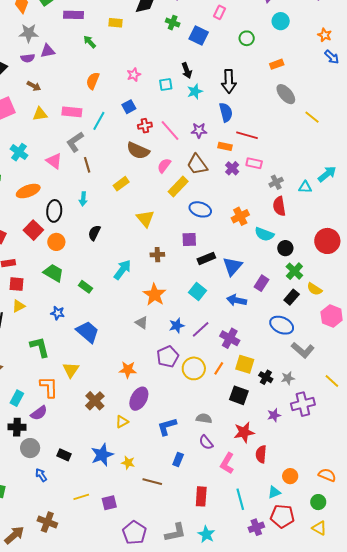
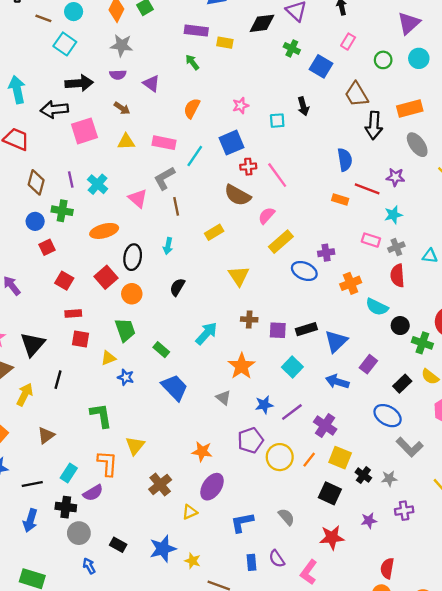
purple rectangle: (74, 15) -> (196, 31), moved
green circle: (247, 38) -> (383, 60), moved
purple triangle: (48, 51) -> (151, 84), moved, turned 42
orange rectangle: (277, 64) -> (410, 108), size x1.5
black arrow: (229, 81) -> (374, 125), moved
cyan star: (195, 91) -> (393, 215), moved
blue square: (129, 107) -> (231, 143), size x1.5
purple star: (199, 130) -> (395, 177), moved
pink rectangle: (254, 163) -> (371, 240), moved
brown trapezoid: (197, 164) -> (356, 94), moved
purple cross: (232, 168) -> (326, 253), moved, turned 32
purple square: (189, 239) -> (278, 330), moved
green cross: (294, 271) -> (422, 343), moved, turned -30
green trapezoid: (53, 273) -> (125, 330), turned 35
yellow triangle: (19, 306) -> (108, 358), moved
blue trapezoid: (88, 332) -> (175, 387), moved
purple cross: (303, 404) -> (404, 511), size x0.7
gray semicircle: (204, 418) -> (286, 517), turned 35
purple semicircle: (206, 442) -> (277, 559), moved
red semicircle: (261, 454) -> (387, 568), moved
blue rectangle: (178, 460) -> (252, 562), turned -32

